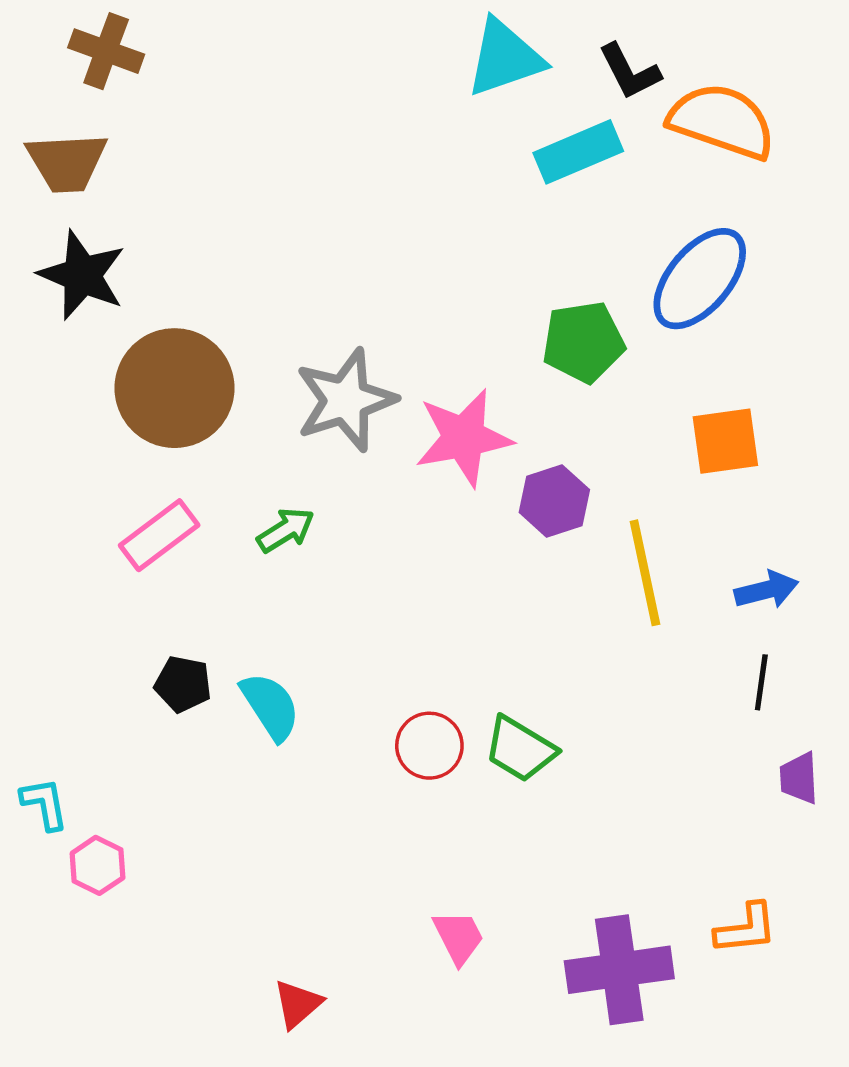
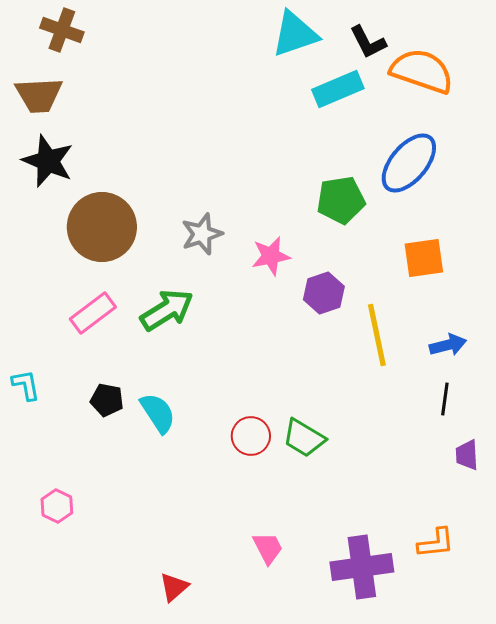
gray star: (346, 400) -> (202, 234), size x0.7
pink star: (464, 438) -> (271, 256), size x0.7
green arrow: (286, 530) -> (167, 310), size x1.6
cyan L-shape: (44, 804) -> (26, 385), moved

